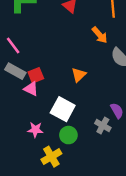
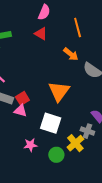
orange triangle: (79, 75) -> (59, 91), size x1.6
green circle: (68, 135) -> (56, 155), moved
yellow cross: (51, 157) -> (75, 143), moved

